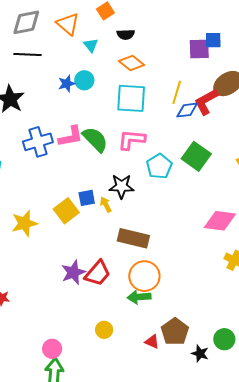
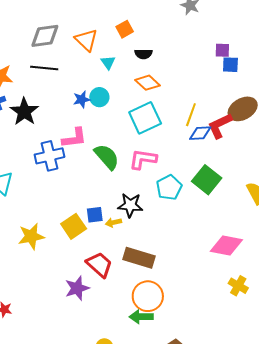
purple square: (199, 49) -> (222, 50), moved, size x0.7
cyan square: (131, 98) -> (145, 118), turned -32
pink L-shape: (71, 137) -> (74, 138), moved
yellow arrow: (106, 205) -> (113, 222), turned -77
red trapezoid: (98, 273) -> (99, 265), moved, turned -92

